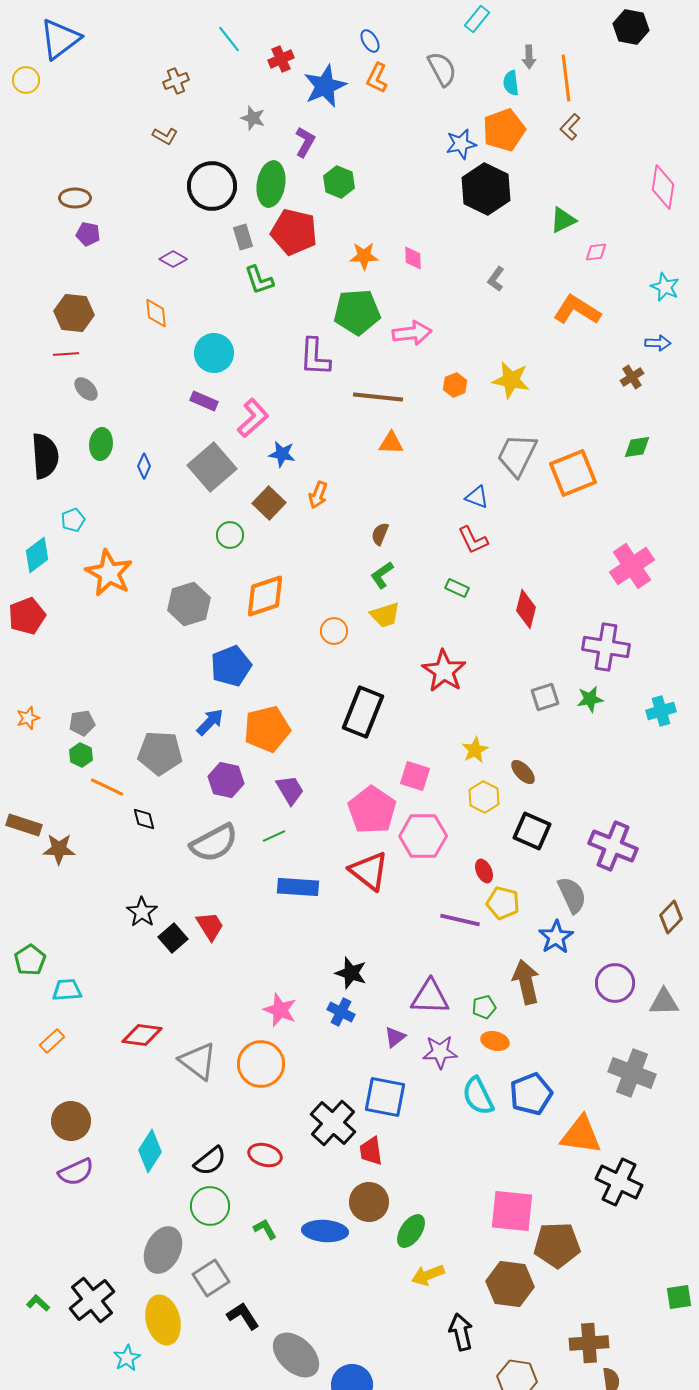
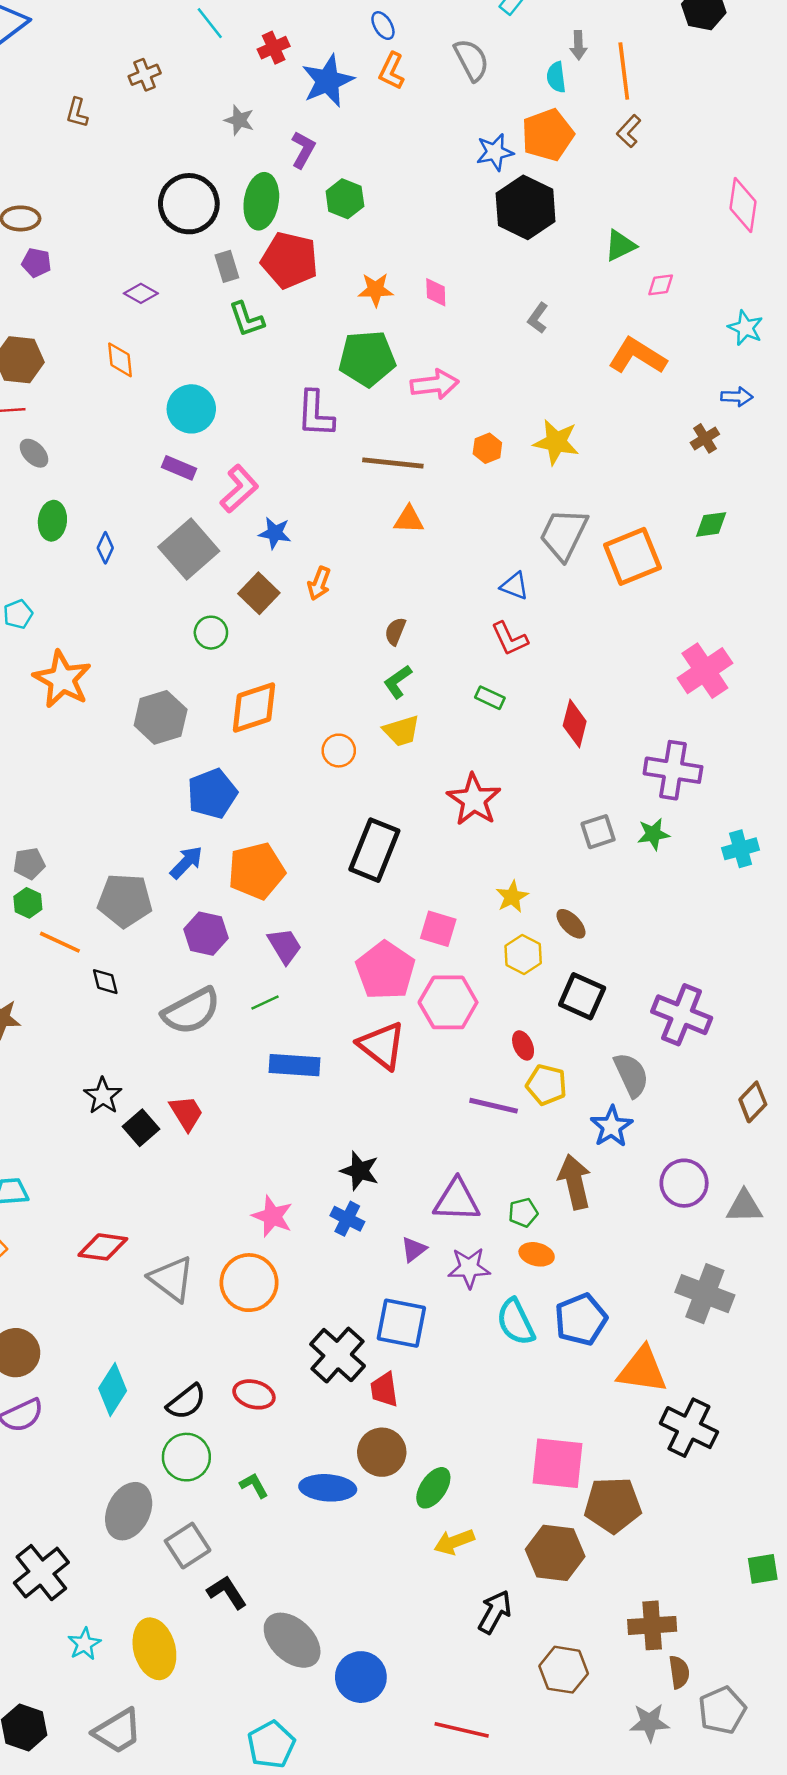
brown L-shape: (165, 136) -> (77, 113), moved, turned 75
yellow ellipse: (163, 1320) -> (154, 1649), moved
black arrow: (461, 1332) -> (495, 1612), turned 42

